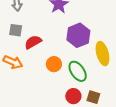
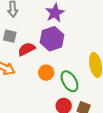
purple hexagon: (78, 35) -> (52, 39), moved

